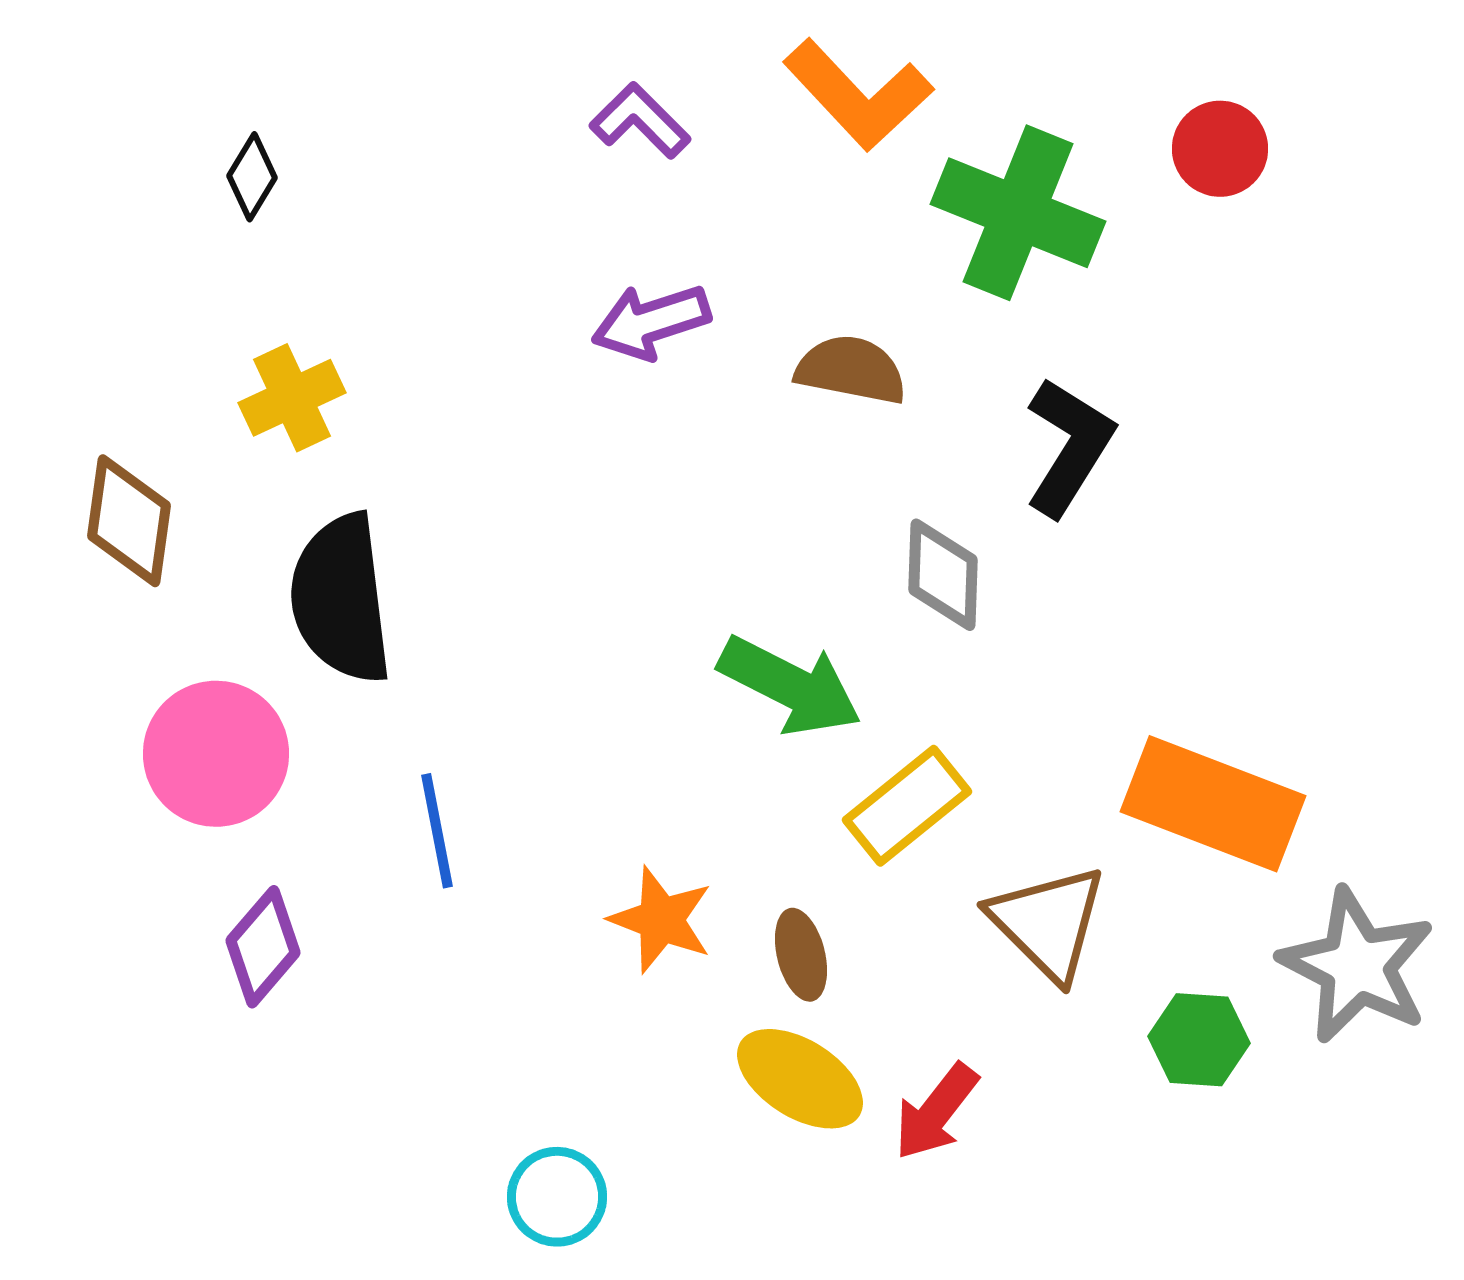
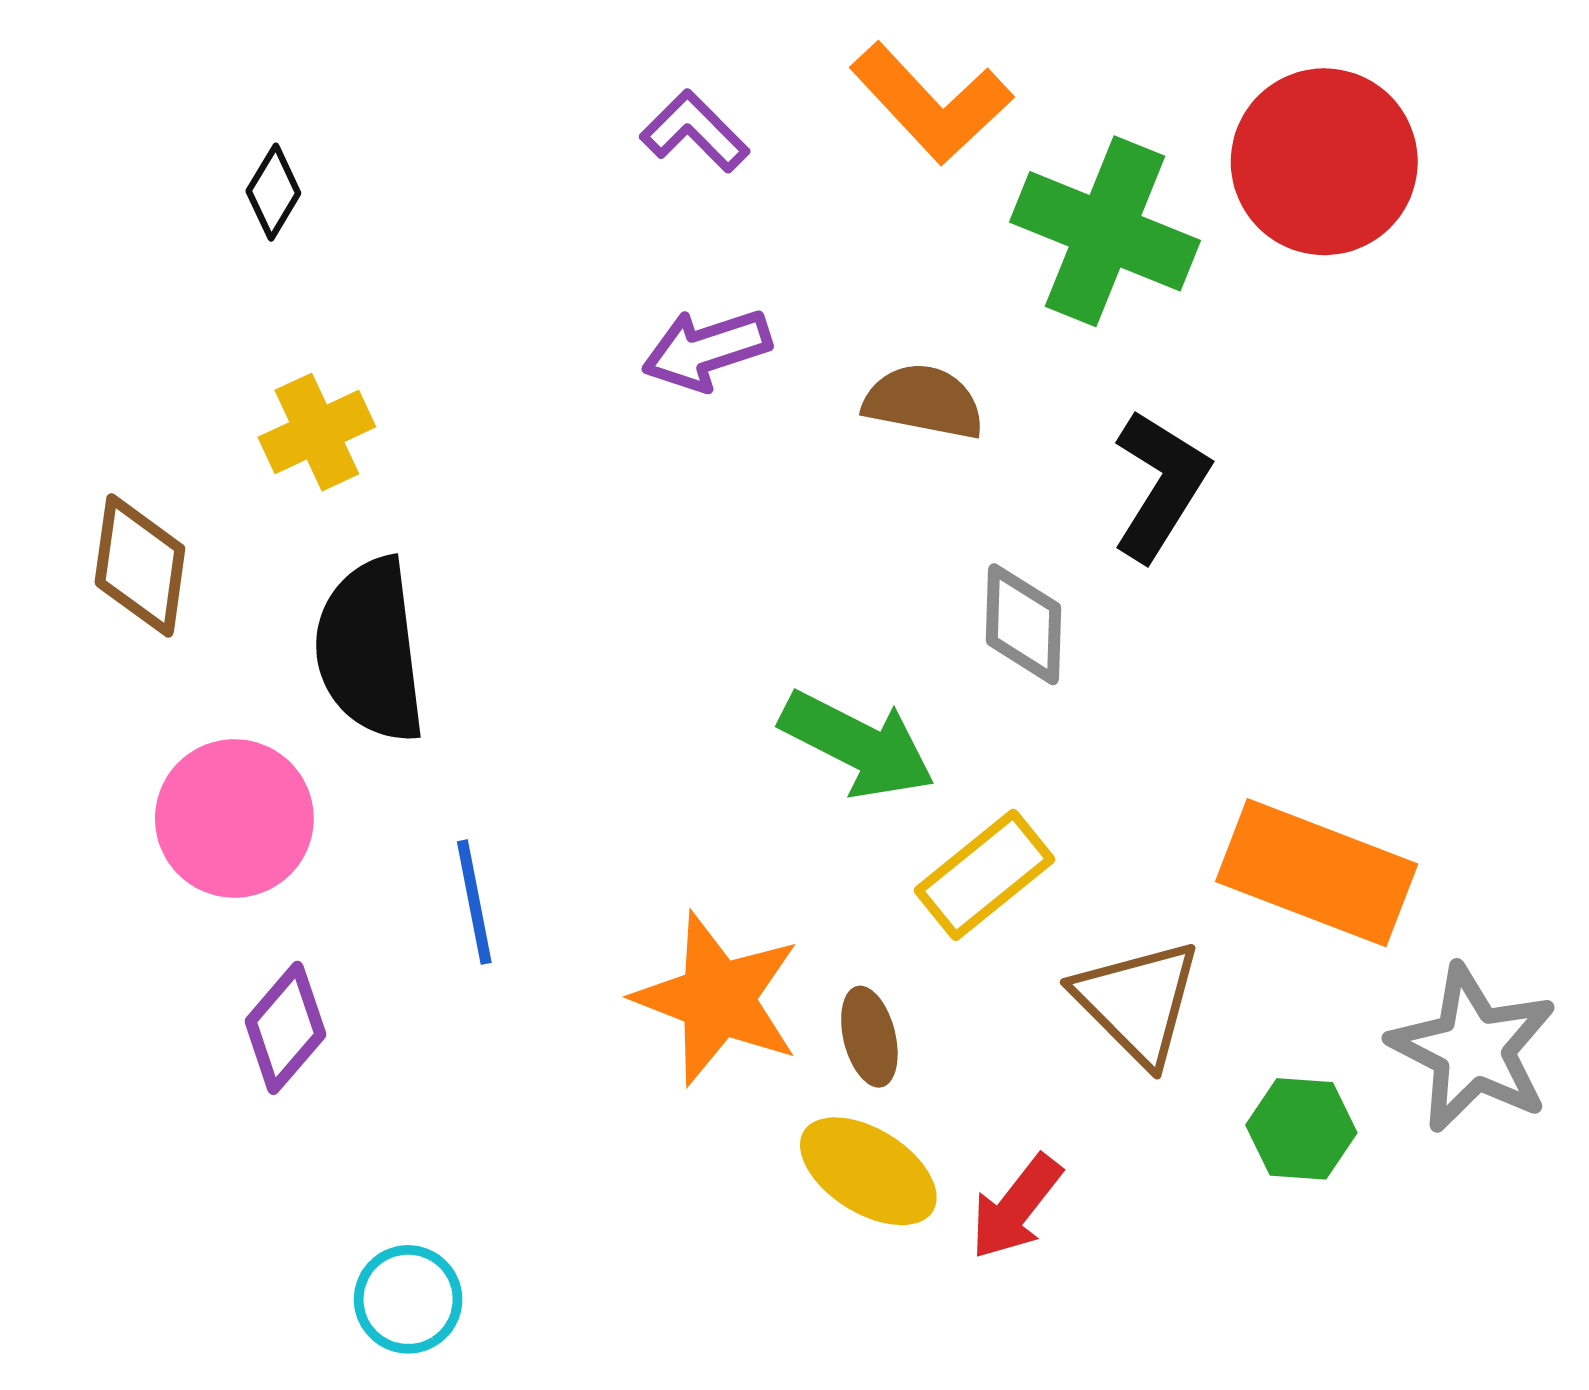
red circle: (1220, 149) -> (1324, 162), size x1.8
orange star: (661, 920) -> (717, 999), size x1.5
cyan circle: (557, 1197) -> (408, 1299), moved

